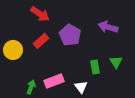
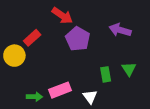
red arrow: (40, 14) -> (62, 16), moved
red rectangle: (41, 41) -> (32, 38), moved
green arrow: (31, 87) -> (34, 97), turned 72

